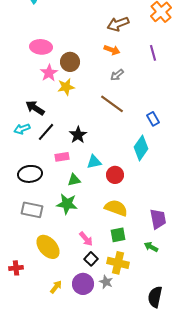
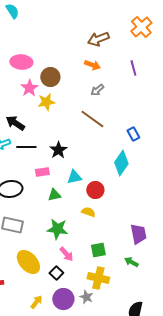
black line: (46, 132) -> (26, 147), turned 48
green star: (67, 204) -> (57, 229), moved
yellow semicircle: (116, 208) -> (88, 212), moved, size x0.6
black square: (91, 259) -> (56, 273), moved

